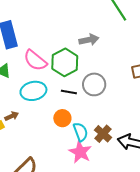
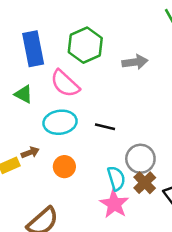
green hexagon: (65, 62) -> (85, 45), moved
gray circle: (94, 84) -> (140, 159), moved
orange circle: (62, 118) -> (64, 167), moved

